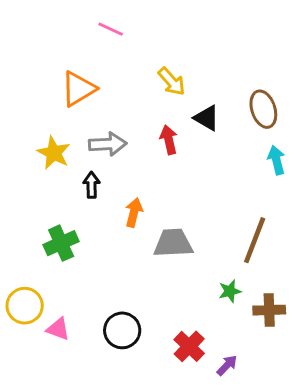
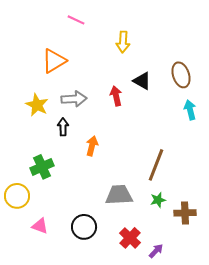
yellow arrow: (172, 82) -> (123, 42), moved, turned 45
brown line: (255, 240) -> (156, 165), moved
gray trapezoid: (173, 243) -> (119, 195), moved
yellow circle: (25, 306) -> (17, 196), moved

